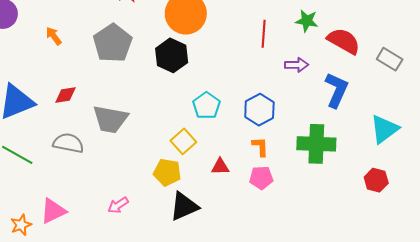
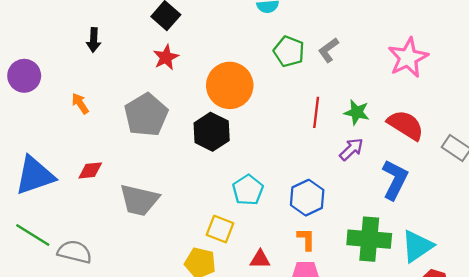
green star: (307, 21) -> (357, 112), moved
purple arrow: (297, 65) -> (351, 149), turned -45
cyan triangle: (384, 129) -> (417, 246), moved
yellow square: (183, 141) -> (220, 229), turned -30
gray semicircle: (68, 143) -> (75, 252), moved

